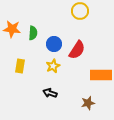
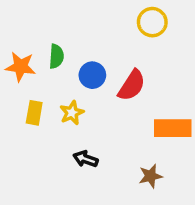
yellow circle: (80, 11) -> (152, 22), moved
orange star: (12, 29) -> (21, 67), moved
yellow star: (53, 66) -> (72, 113), moved

